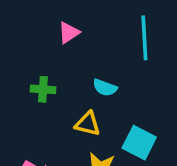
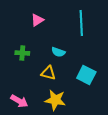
cyan square: (139, 143) -> (86, 75), moved

